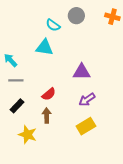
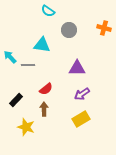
gray circle: (76, 16) -> (69, 30), moved
orange cross: (112, 17) -> (104, 28), moved
cyan semicircle: (53, 25) -> (48, 11), moved
gray line: (16, 80) -> (28, 65), moved

